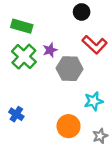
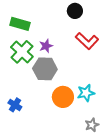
gray hexagon: (70, 69) -> (45, 69), moved
orange circle: (69, 126) -> (63, 97), moved

